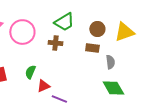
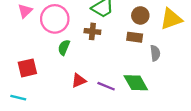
green semicircle: (30, 72) -> (64, 47), moved
green diamond: (113, 88) -> (136, 83), moved
purple line: (59, 99) -> (106, 86), moved

